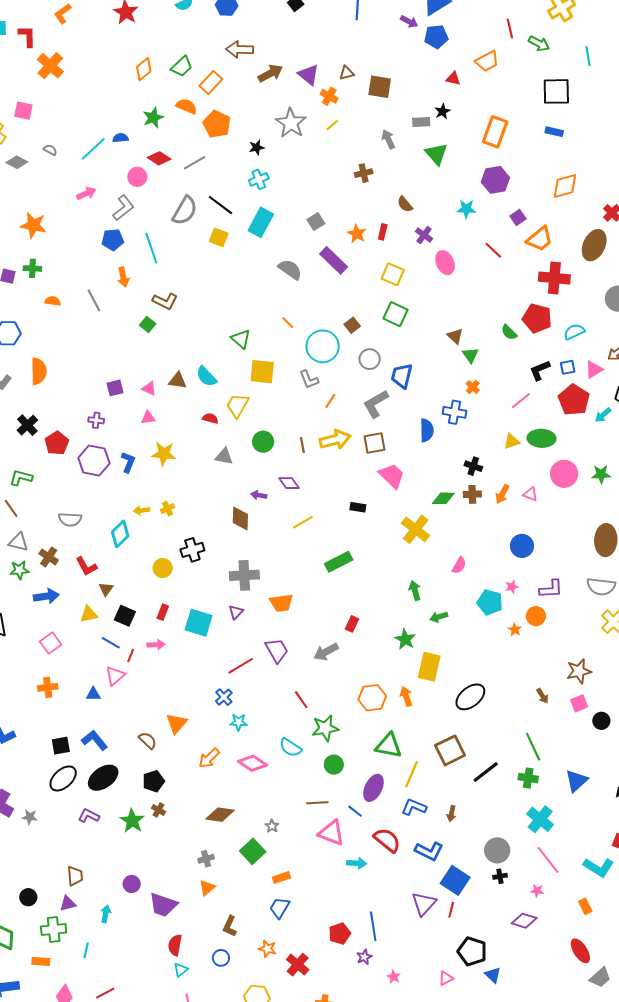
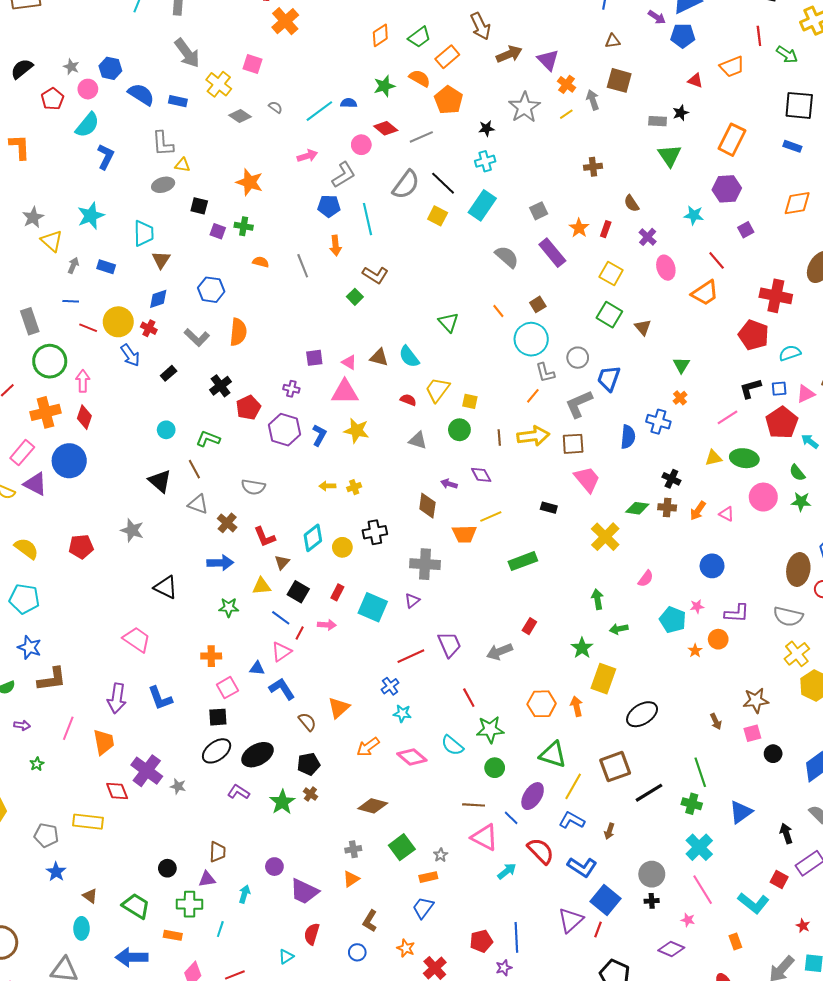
brown arrow: (240, 49) -> (480, 26), turned -124
brown triangle: (347, 73) -> (613, 41), moved
gray arrow: (388, 139) -> (593, 100), moved
orange trapezoid: (540, 239) -> (705, 293), moved
brown square: (352, 325) -> (538, 304), moved
green semicircle: (509, 332) -> (797, 473), moved
brown triangle: (455, 336) -> (643, 327), moved
yellow square: (262, 372) -> (470, 401), moved, size x0.6
gray L-shape: (309, 379) -> (545, 373), moved
cyan arrow: (603, 415) -> (810, 441), turned 72
pink triangle: (148, 418) -> (345, 392), size x1.8
cyan diamond: (120, 534) -> (313, 538), moved
green star: (19, 570) -> (229, 607), moved
orange trapezoid: (281, 603) -> (464, 534), moved
pink square: (51, 643) -> (227, 688), moved
blue L-shape: (94, 740) -> (282, 689), moved
gray star: (272, 826) -> (441, 855), moved
cyan arrow: (357, 863) -> (507, 871), turned -48
cyan triangle: (181, 970) -> (286, 957), moved

